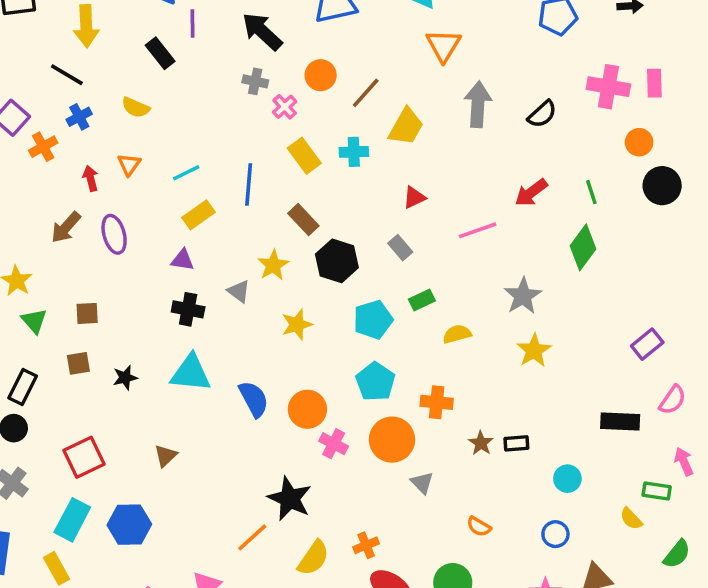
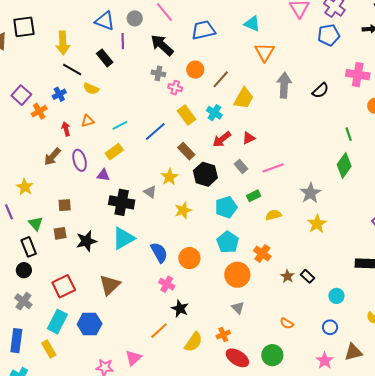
black line: (67, 75) -> (72, 70), moved
pink cross: (285, 107) -> (175, 88), turned -32
cyan cross: (354, 152) -> (214, 113), turned 35
orange triangle: (129, 164) -> (88, 121), turned 40
blue line: (249, 185) -> (155, 132), turned 45
red arrow: (531, 193) -> (222, 139), moved
yellow rectangle: (198, 215) -> (114, 152), moved
pink line: (478, 230) -> (273, 168), moved
purple triangle: (183, 260) -> (103, 175), moved
black cross: (188, 309) -> (122, 202), size x1.4
green triangle: (34, 321) -> (36, 224), moved
cyan triangle: (191, 373) -> (123, 238), turned -35
black star: (125, 378) -> (87, 241), size x1.5
black rectangle: (23, 387) -> (29, 247), turned -48
orange cross: (437, 402) -> (262, 253), turned 30
black rectangle: (516, 443) -> (307, 276), turned 48
pink cross: (334, 444) -> (167, 284), moved
brown triangle: (166, 456) -> (110, 285), size x1.6
gray triangle: (422, 483) -> (238, 308), moved
black star: (290, 499) -> (180, 309), size x0.7

